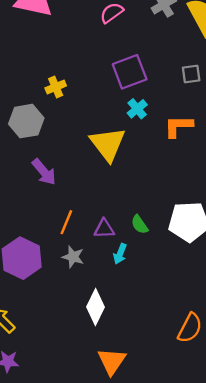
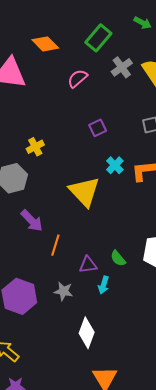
purple square: (130, 72) -> (98, 128), size x0.6
cyan cross: (137, 109) -> (115, 165), moved
orange line: (66, 222) -> (55, 245), moved

